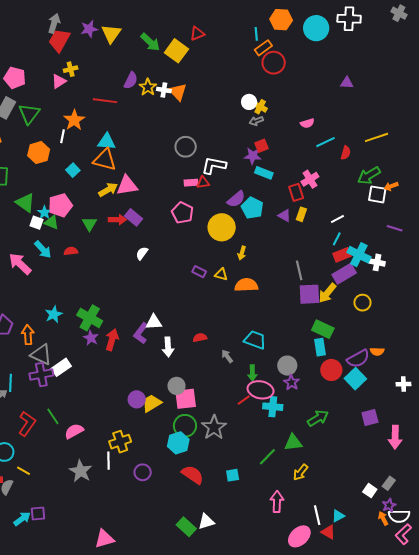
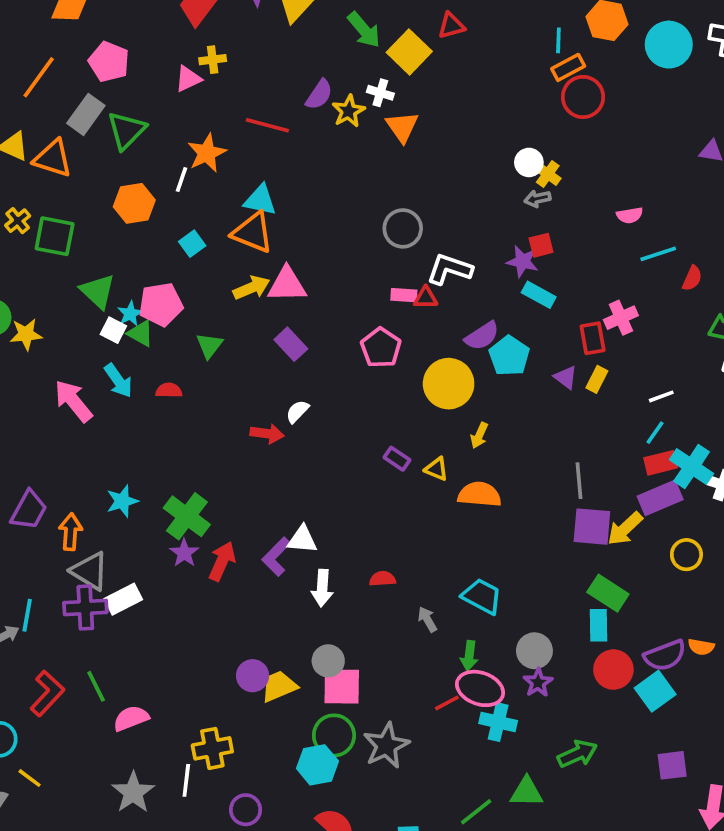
white cross: (164, 90) -> (380, 93), moved
red arrow: (117, 220) -> (267, 434), moved

